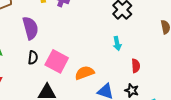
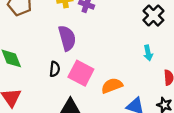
purple semicircle: (30, 28) -> (67, 38), moved

